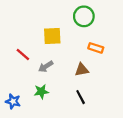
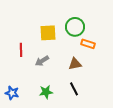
green circle: (84, 16) -> (75, 27), moved
red line: (23, 55) -> (21, 50), turned 48
green star: (41, 92) -> (46, 92), moved

